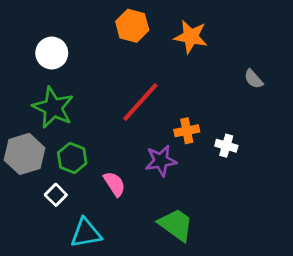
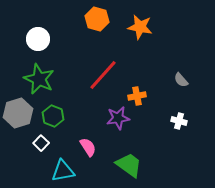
gray semicircle: (254, 79) -> (181, 80), moved
white cross: (226, 146) -> (179, 121), moved
pink semicircle: (114, 184) -> (88, 147), moved

